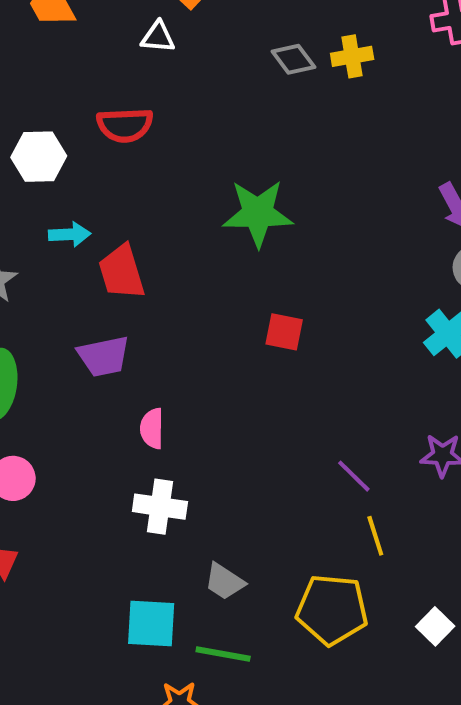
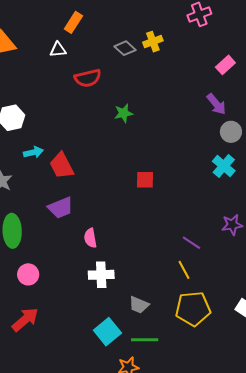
red semicircle: (125, 125) -> (88, 78), moved
green star: (258, 213) -> (124, 113), moved, size x0.6
yellow line: (375, 536) -> (184, 270), moved
cyan square: (151, 624) -> (107, 332), turned -32

